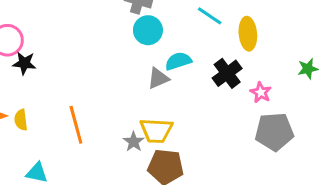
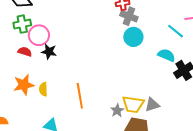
cyan semicircle: (178, 61) -> (166, 55), moved, turned 36
gray triangle: (158, 78) -> (152, 105), moved

